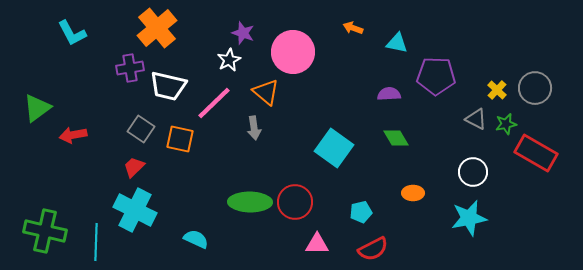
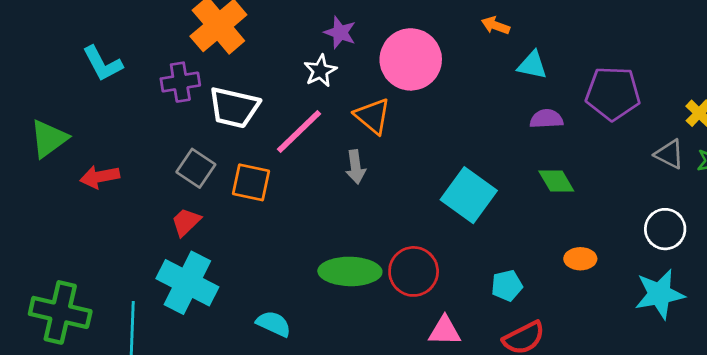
cyan L-shape: (72, 33) -> (103, 64), moved
cyan triangle: (397, 43) -> (532, 65), moved

